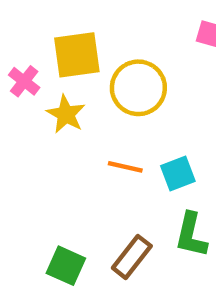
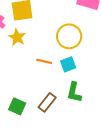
yellow circle: (138, 88) -> (69, 36), moved

